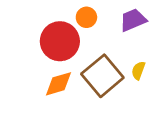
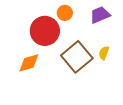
orange diamond: (59, 84) -> (29, 63), moved

